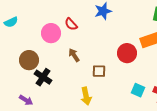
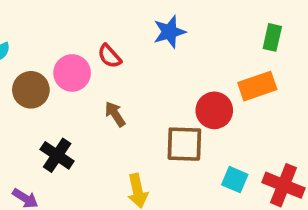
brown circle: (29, 60) -> (31, 90), moved
brown square: (99, 71) -> (184, 144), moved, size x1.5

